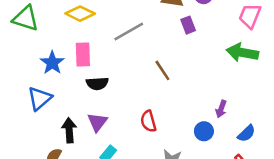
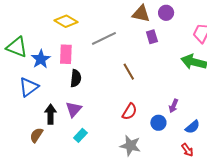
green triangle: (26, 18) -> (17, 47), moved
black semicircle: (97, 83) -> (76, 78), turned -84
red semicircle: (148, 121) -> (130, 112), moved, turned -138

